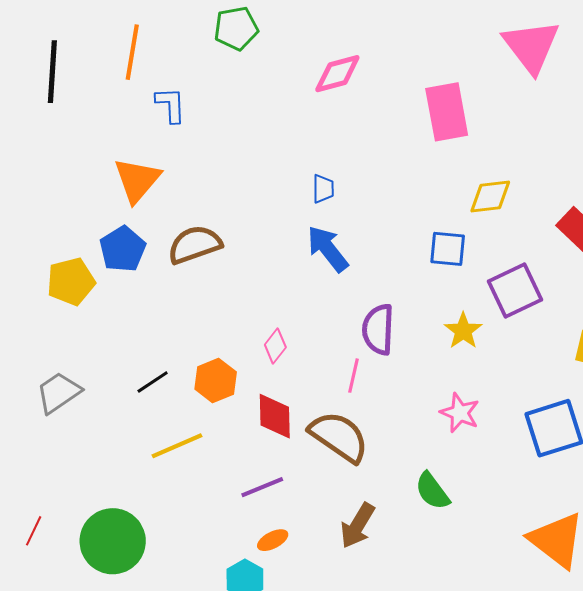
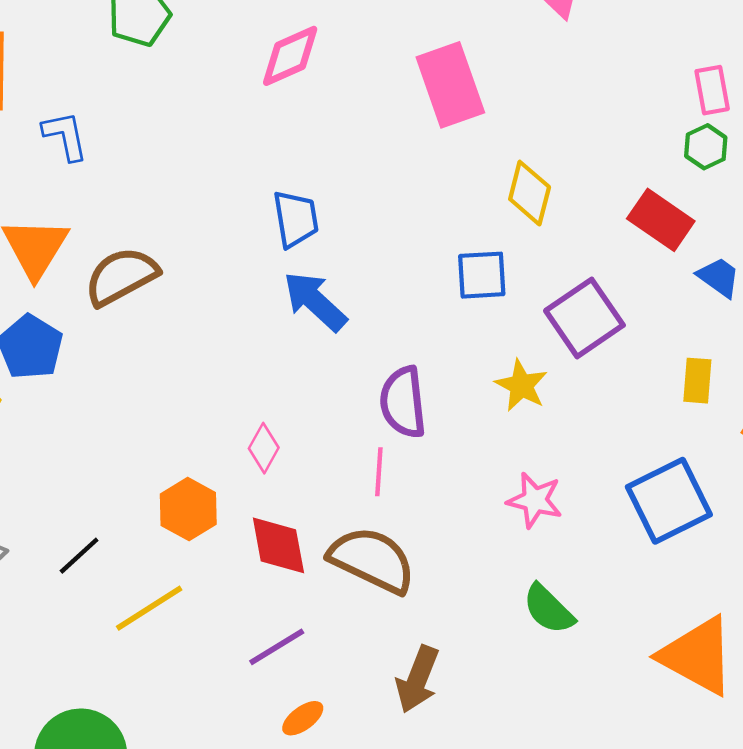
blue trapezoid: (323, 189) -> (296, 219), size x1.4
yellow diamond: (490, 197) -> (530, 193), turned -60
brown semicircle: (195, 245) -> (121, 276), moved
black line: (153, 382) -> (79, 556), moved
green semicircle: (432, 491) -> (548, 609), moved

